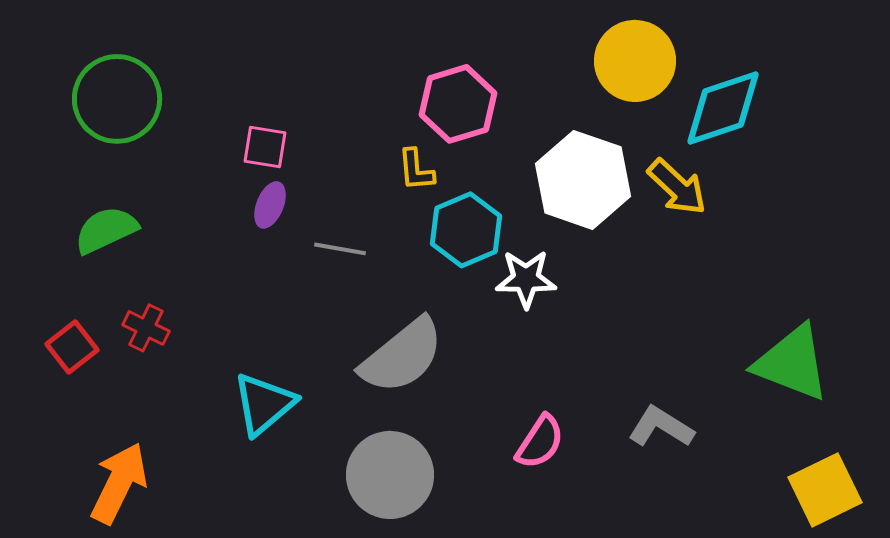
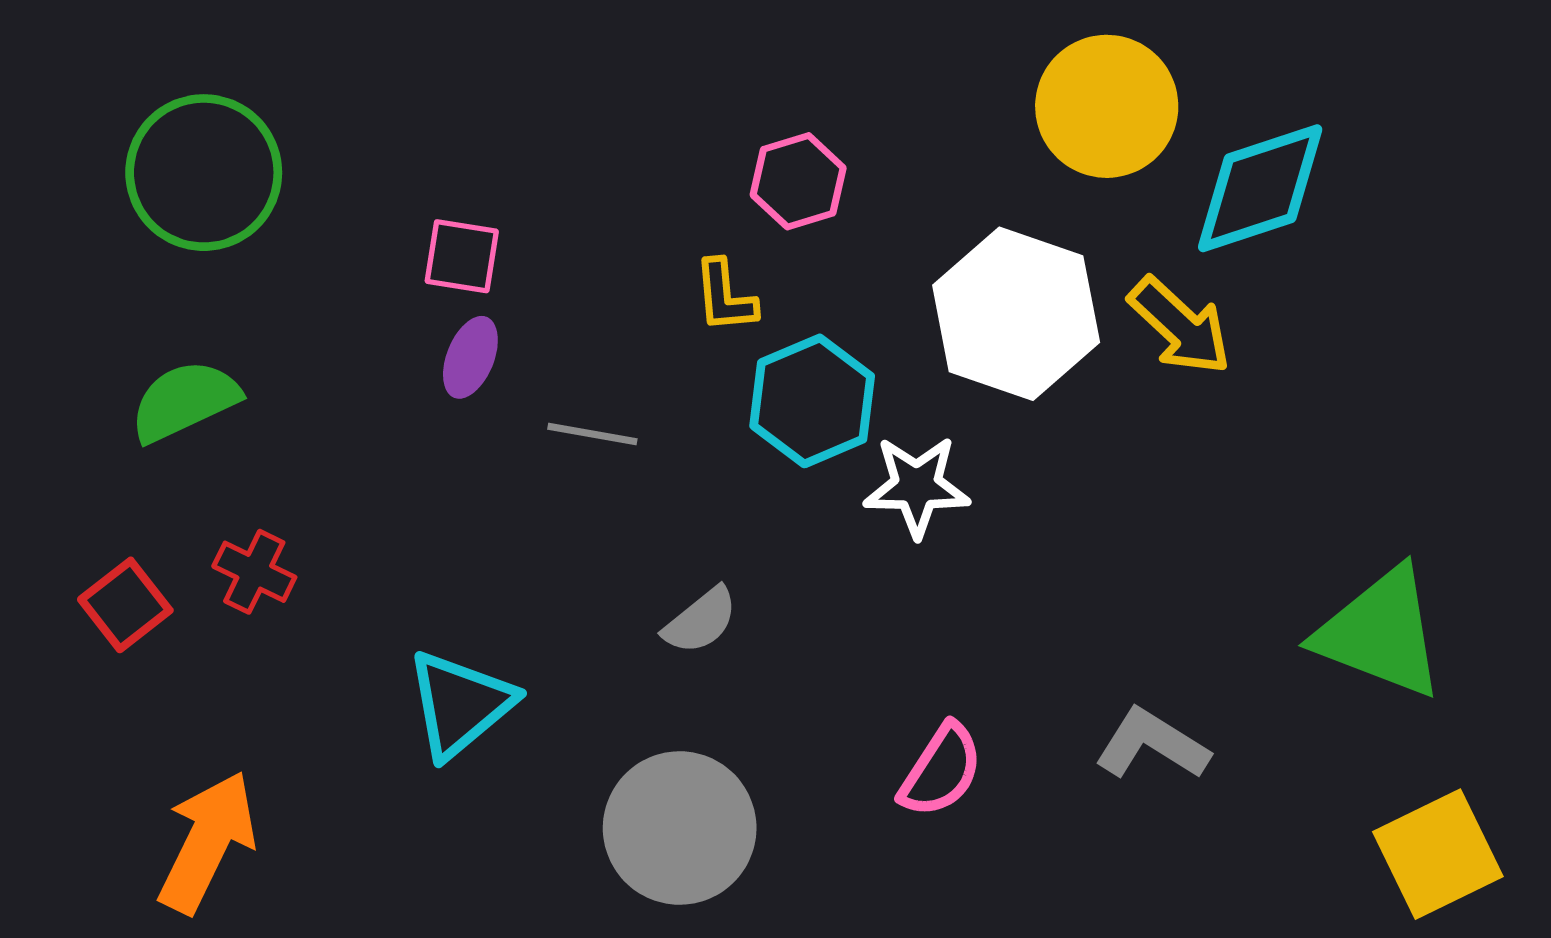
pink hexagon: (458, 104) -> (798, 181), size x0.7
gray semicircle: (402, 356) -> (701, 621), size x0.5

